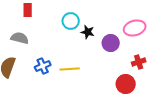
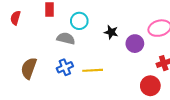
cyan circle: (71, 21) -> (79, 21), moved
gray semicircle: (20, 38) -> (66, 38), moved

